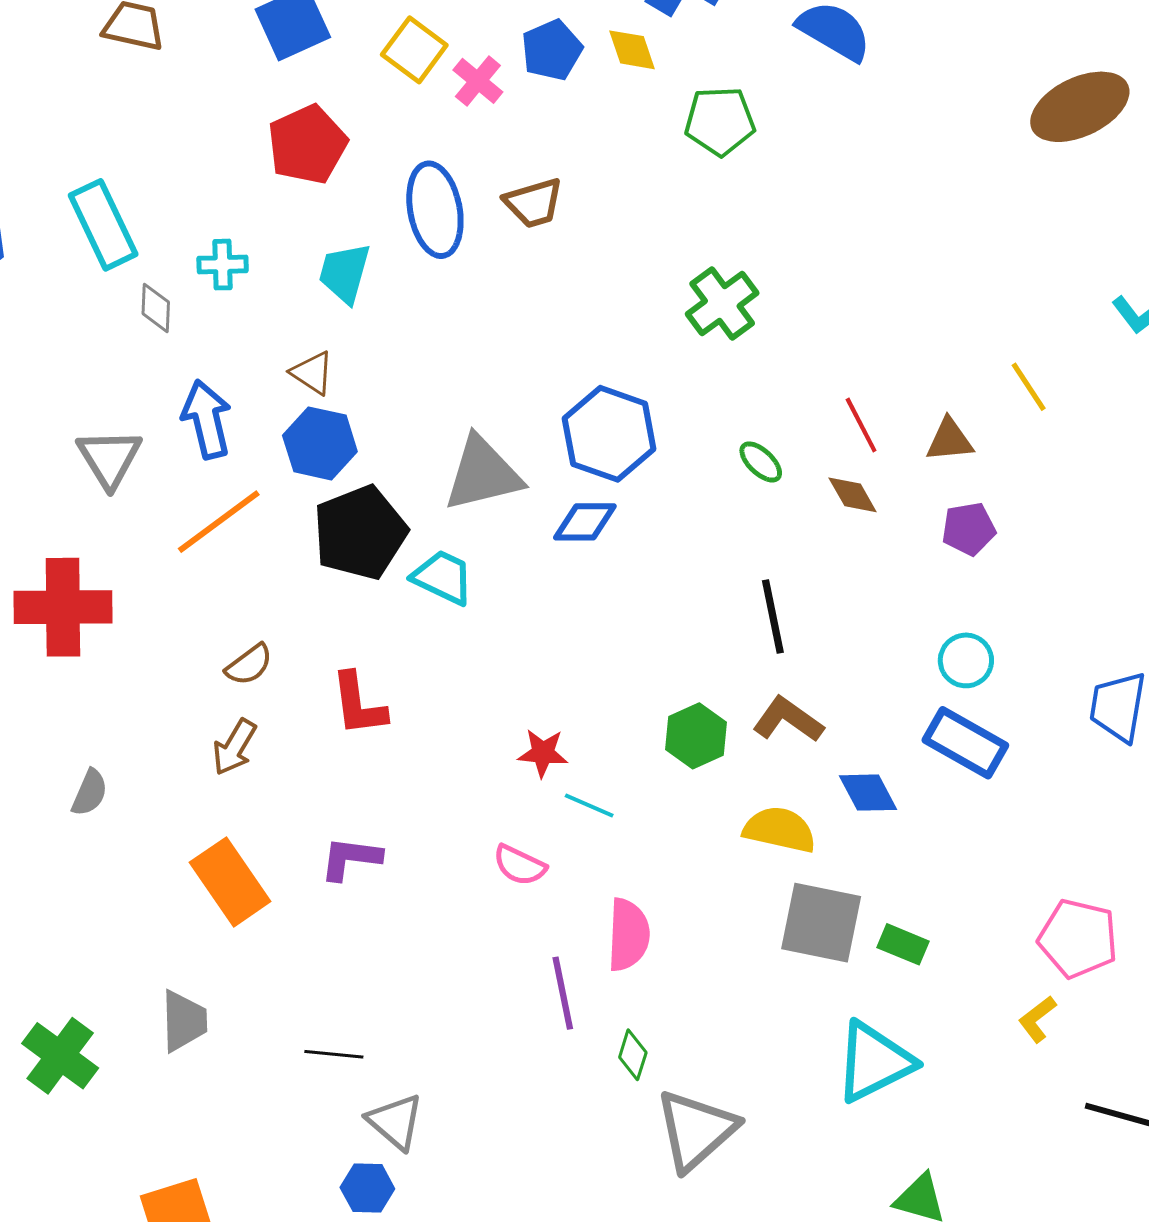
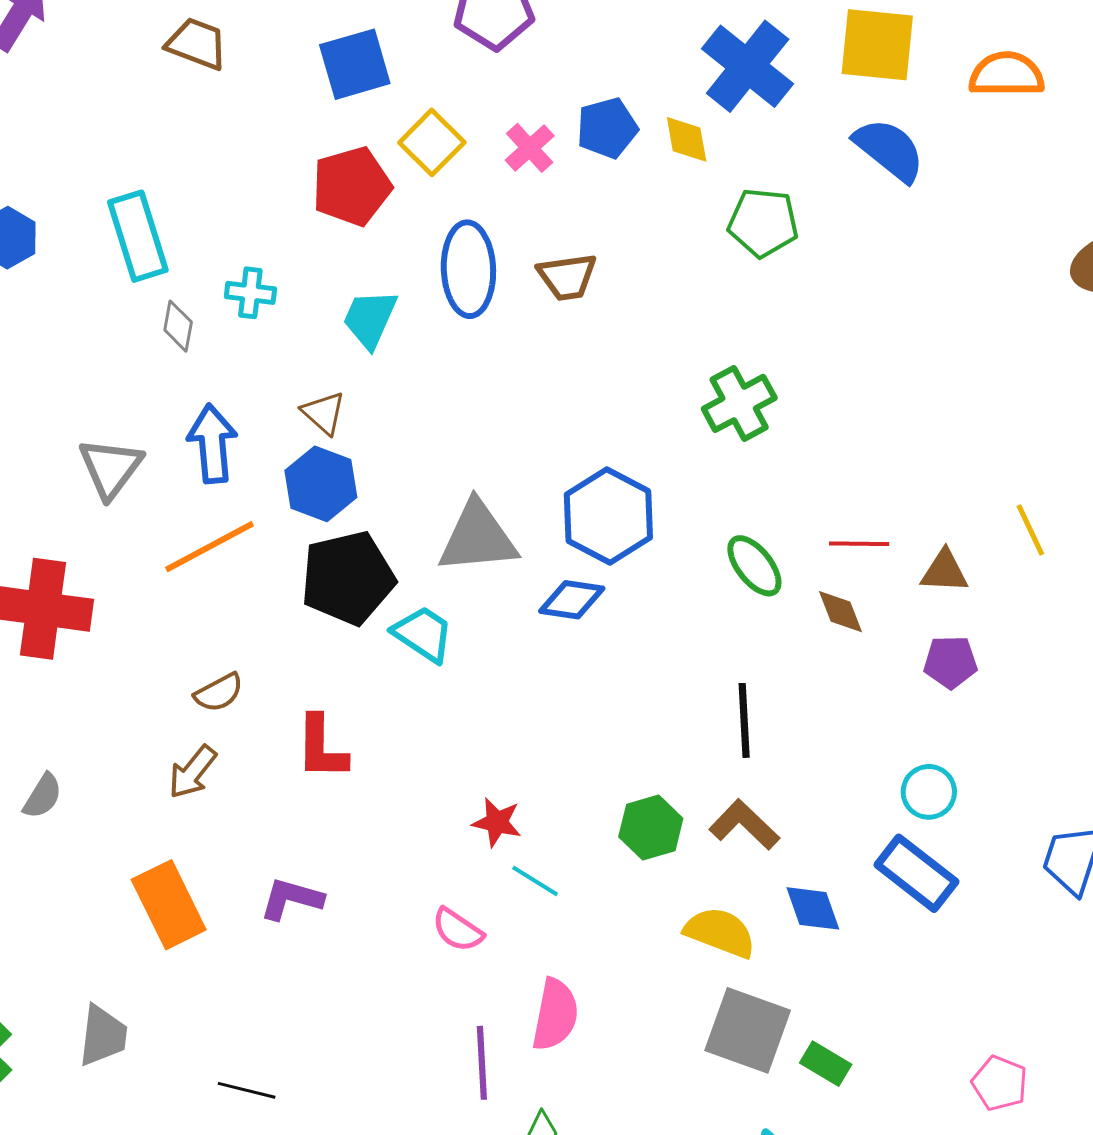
yellow square: (414, 50) -> (432, 142), moved
red line: (861, 425) -> (859, 544), turned -70
green ellipse: (761, 462) -> (754, 566), size x1.4
pink pentagon: (1078, 939) -> (1000, 1083), size x0.7

